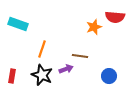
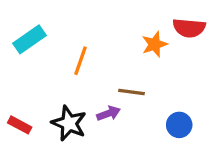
cyan rectangle: (18, 24) -> (30, 39), turned -54
orange line: (42, 49) -> (81, 61), moved
red rectangle: (12, 76) -> (20, 125), turned -72

